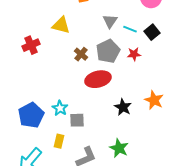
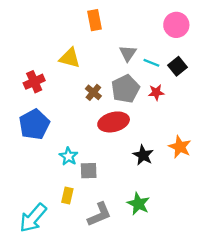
blue pentagon: (31, 115) -> (34, 124), moved

